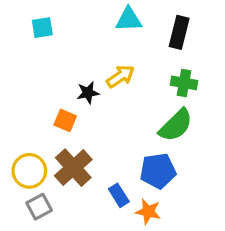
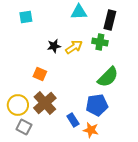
green cross: (184, 83) -> (100, 42), moved
black star: (88, 93) -> (54, 46), moved
gray square: (39, 207) -> (24, 127), turned -35

